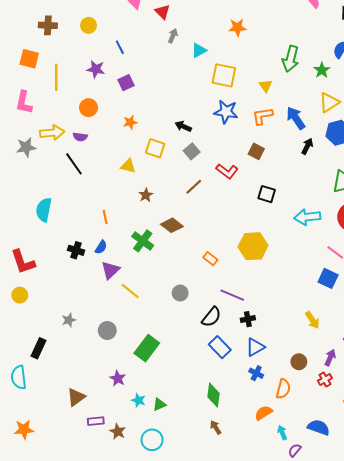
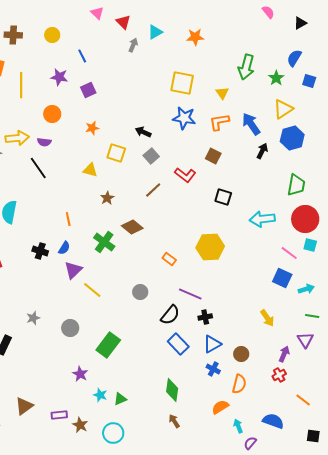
cyan triangle: (199, 50) -> (155, 32), moved
brown circle: (299, 362) -> (241, 354), moved
brown triangle: (76, 397) -> (24, 406), moved

